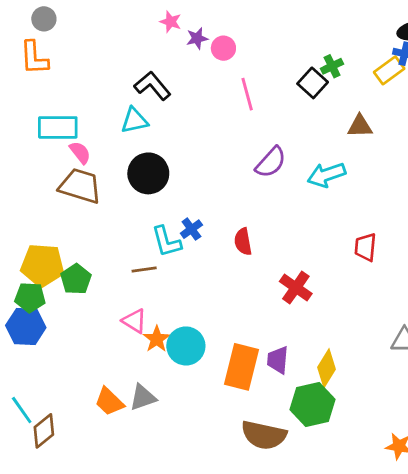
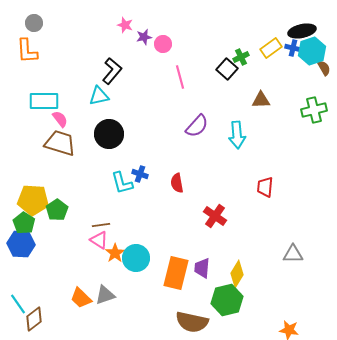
yellow rectangle: (389, 70) -> (271, 48), moved
black L-shape: (152, 86) -> (112, 71), turned 80
cyan arrow: (326, 175) -> (237, 135), turned -76
blue cross: (191, 229) -> (140, 174), turned -35
brown line: (144, 269) -> (101, 225), moved
green pentagon: (30, 297) -> (24, 223), turned 30

